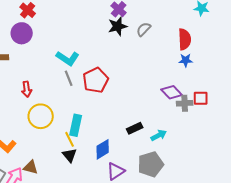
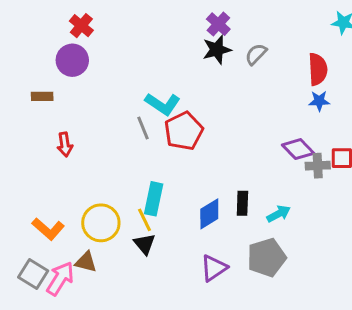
cyan L-shape: (68, 58) -> (163, 104), moved
red arrow: (27, 89) -> (65, 145), moved
yellow circle: (41, 116) -> (101, 223), moved
black rectangle: (135, 128) -> (242, 203), turned -63
blue diamond: (103, 149) -> (209, 214), moved

